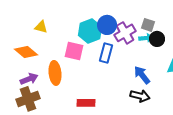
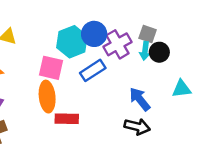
cyan arrow: (146, 38) -> (145, 51), turned 104
blue rectangle: (106, 53) -> (93, 70), turned 42
orange ellipse: (55, 73) -> (47, 97), moved
red rectangle: (86, 103) -> (67, 119), moved

